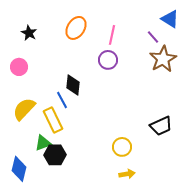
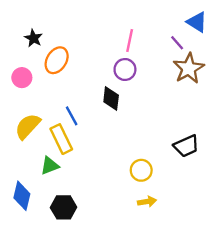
orange ellipse: (76, 28) -> (57, 60), moved
black diamond: (73, 85) -> (111, 98), moved
black hexagon: (55, 155) -> (64, 207), moved

